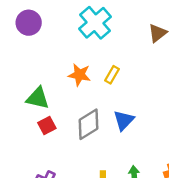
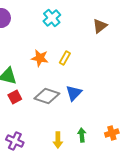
cyan cross: (95, 23) -> (52, 18), size x0.7
gray diamond: (89, 124) -> (47, 96), turned 50

